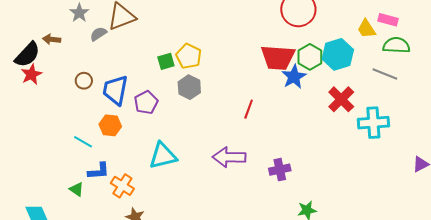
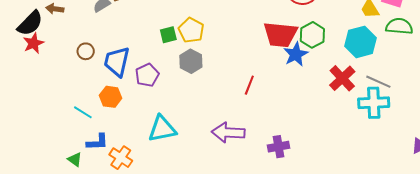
cyan hexagon: (338, 54) -> (361, 42), moved
gray line: (385, 74) -> (378, 82), moved

